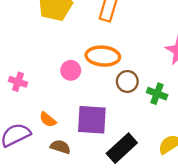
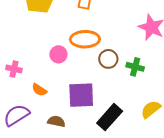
orange semicircle: (48, 120) -> (39, 90), moved

